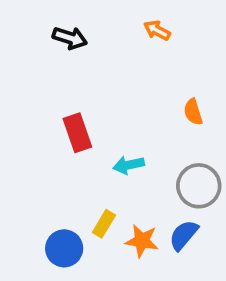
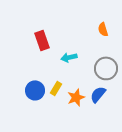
orange star: (142, 241) -> (76, 97), turned -30
blue circle: (64, 248) -> (35, 90), moved

